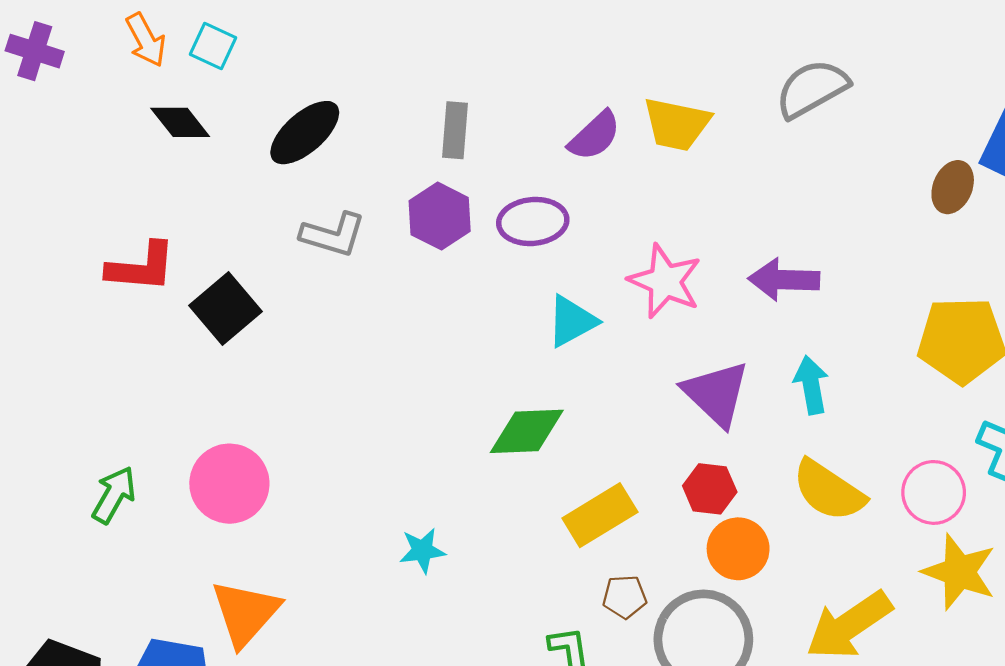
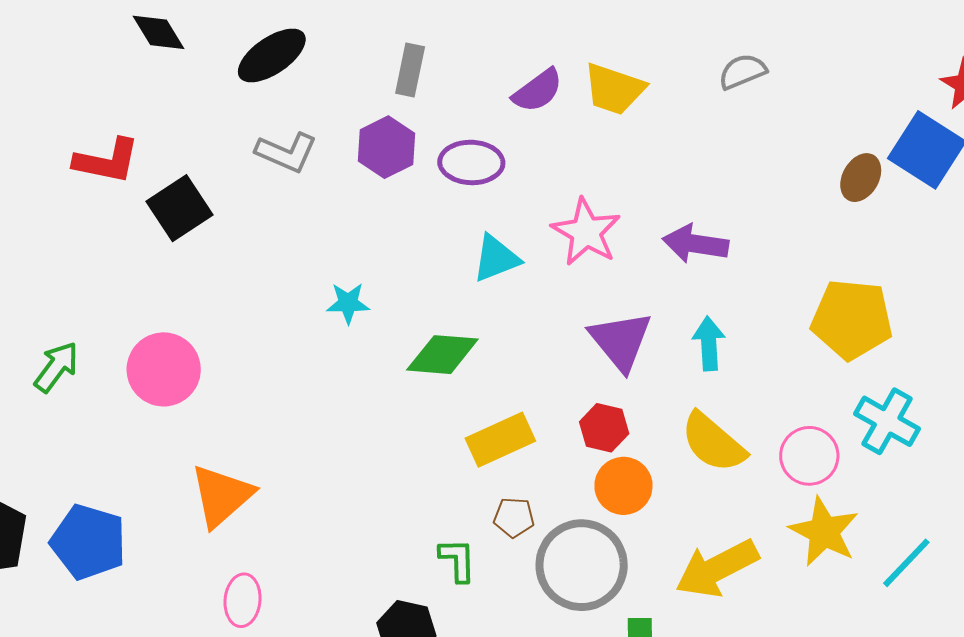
gray semicircle: (812, 89) -> (742, 72), size x0.7
cyan star: (422, 551) -> (348, 303), moved
orange triangle: (245, 613) -> (222, 496), moved

